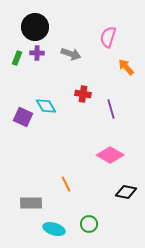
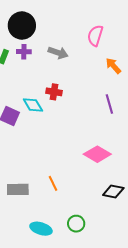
red cross: (83, 94) -> (54, 92), moved
purple line: (111, 109) -> (109, 104), moved
gray rectangle: (31, 203) -> (18, 189), moved

